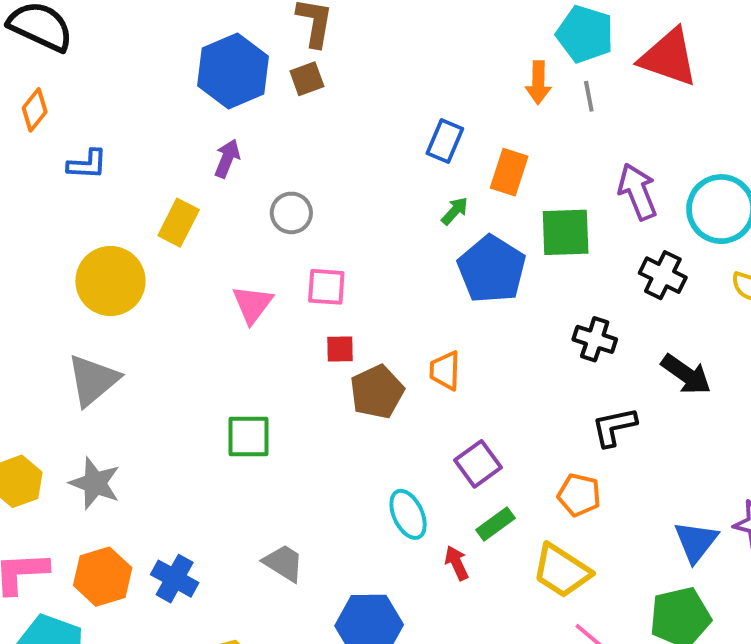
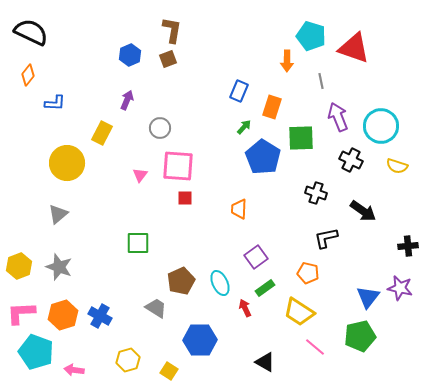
blue hexagon: (233, 71) -> (130, 55), size x0.6
gray line: (589, 96) -> (321, 81), moved
pink square: (326, 287) -> (178, 166), size x1.6
pink triangle: (252, 304) -> (140, 175), size x0.7
gray triangle: (93, 380) -> (58, 214), size x0.7
brown pentagon: (377, 392) -> (181, 281), moved

